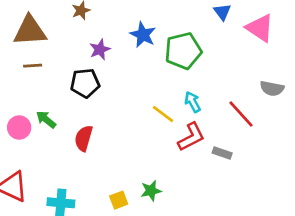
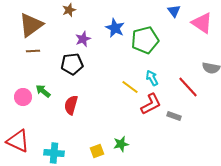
brown triangle: (30, 31) -> (31, 25), turned -32

